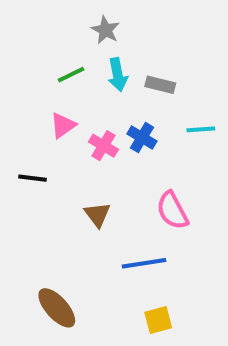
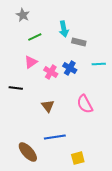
gray star: (105, 30) -> (23, 15), moved
cyan arrow: (118, 75) -> (64, 29), moved
blue line: (144, 263) -> (55, 137), moved

